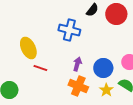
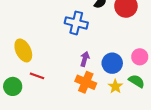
yellow ellipse: (28, 48) -> (23, 50), moved
red line: (40, 68) -> (37, 76), moved

